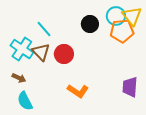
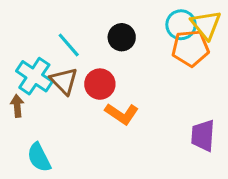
black circle: (90, 24) -> (122, 37), moved
brown arrow: (19, 78) -> (17, 106), moved, turned -120
orange L-shape: (78, 91) -> (122, 114), moved

